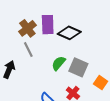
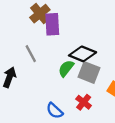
brown cross: (27, 28) -> (40, 14), moved
black diamond: (69, 33) -> (83, 54), moved

